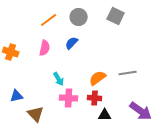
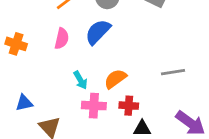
blue semicircle: (72, 43) -> (98, 32), size x1.5
orange semicircle: (98, 78) -> (115, 79), moved

